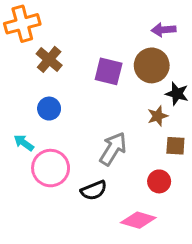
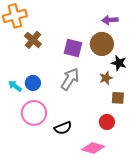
blue circle: (49, 109) -> (33, 83), moved
cyan arrow: (24, 143) -> (15, 86), moved
gray arrow: (113, 149) -> (70, 79), moved

